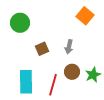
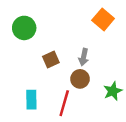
brown circle: (72, 72) -> (80, 79), moved
cyan rectangle: (26, 82) -> (31, 100), size x0.7

